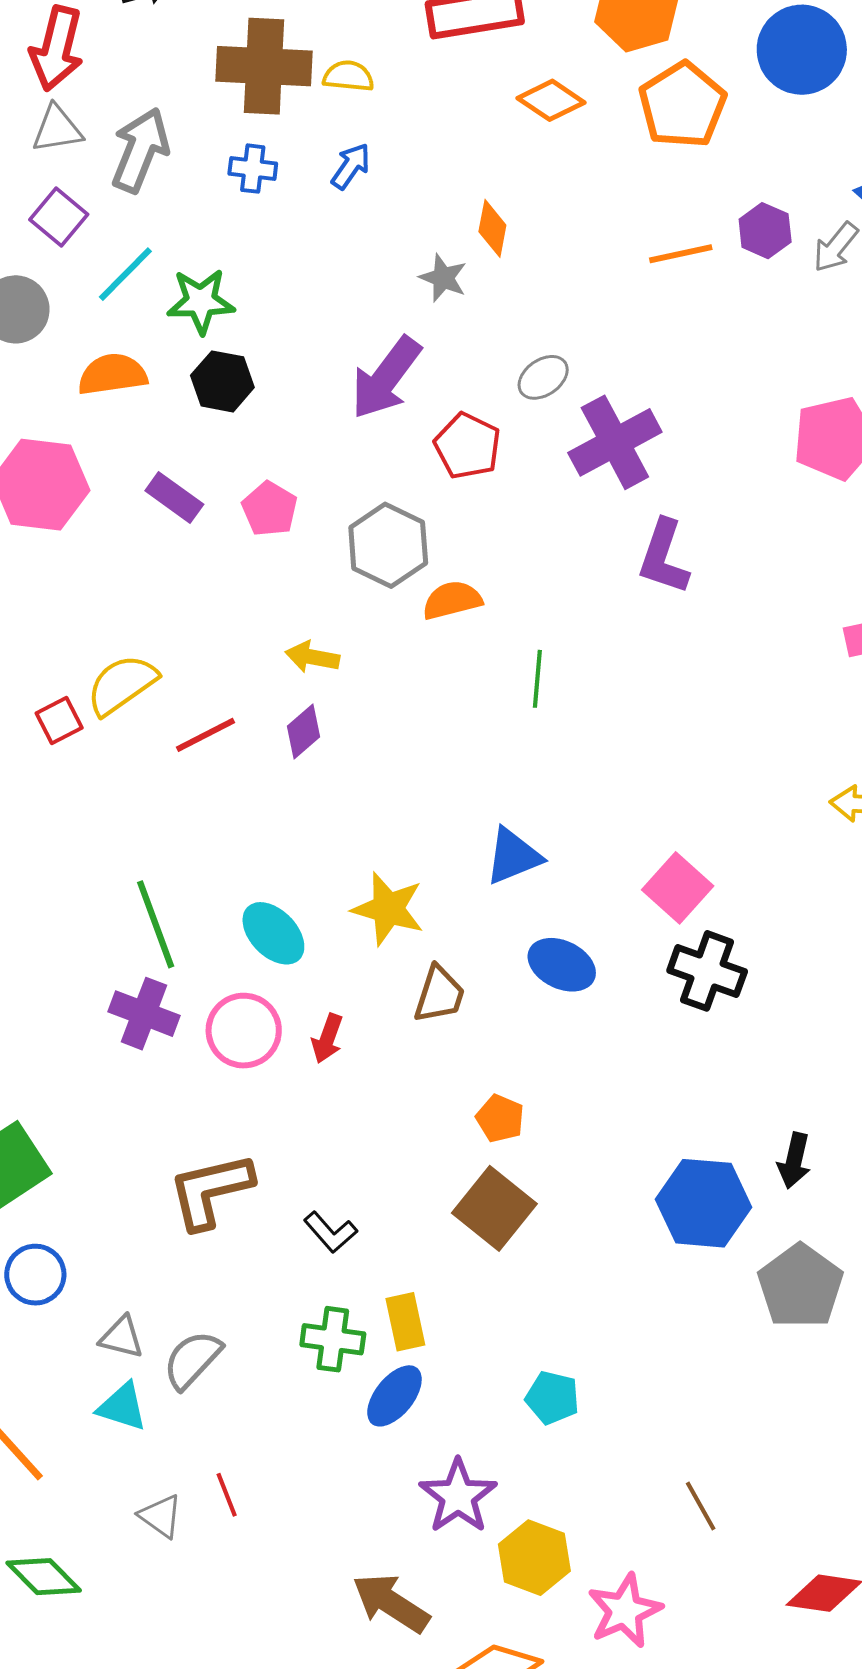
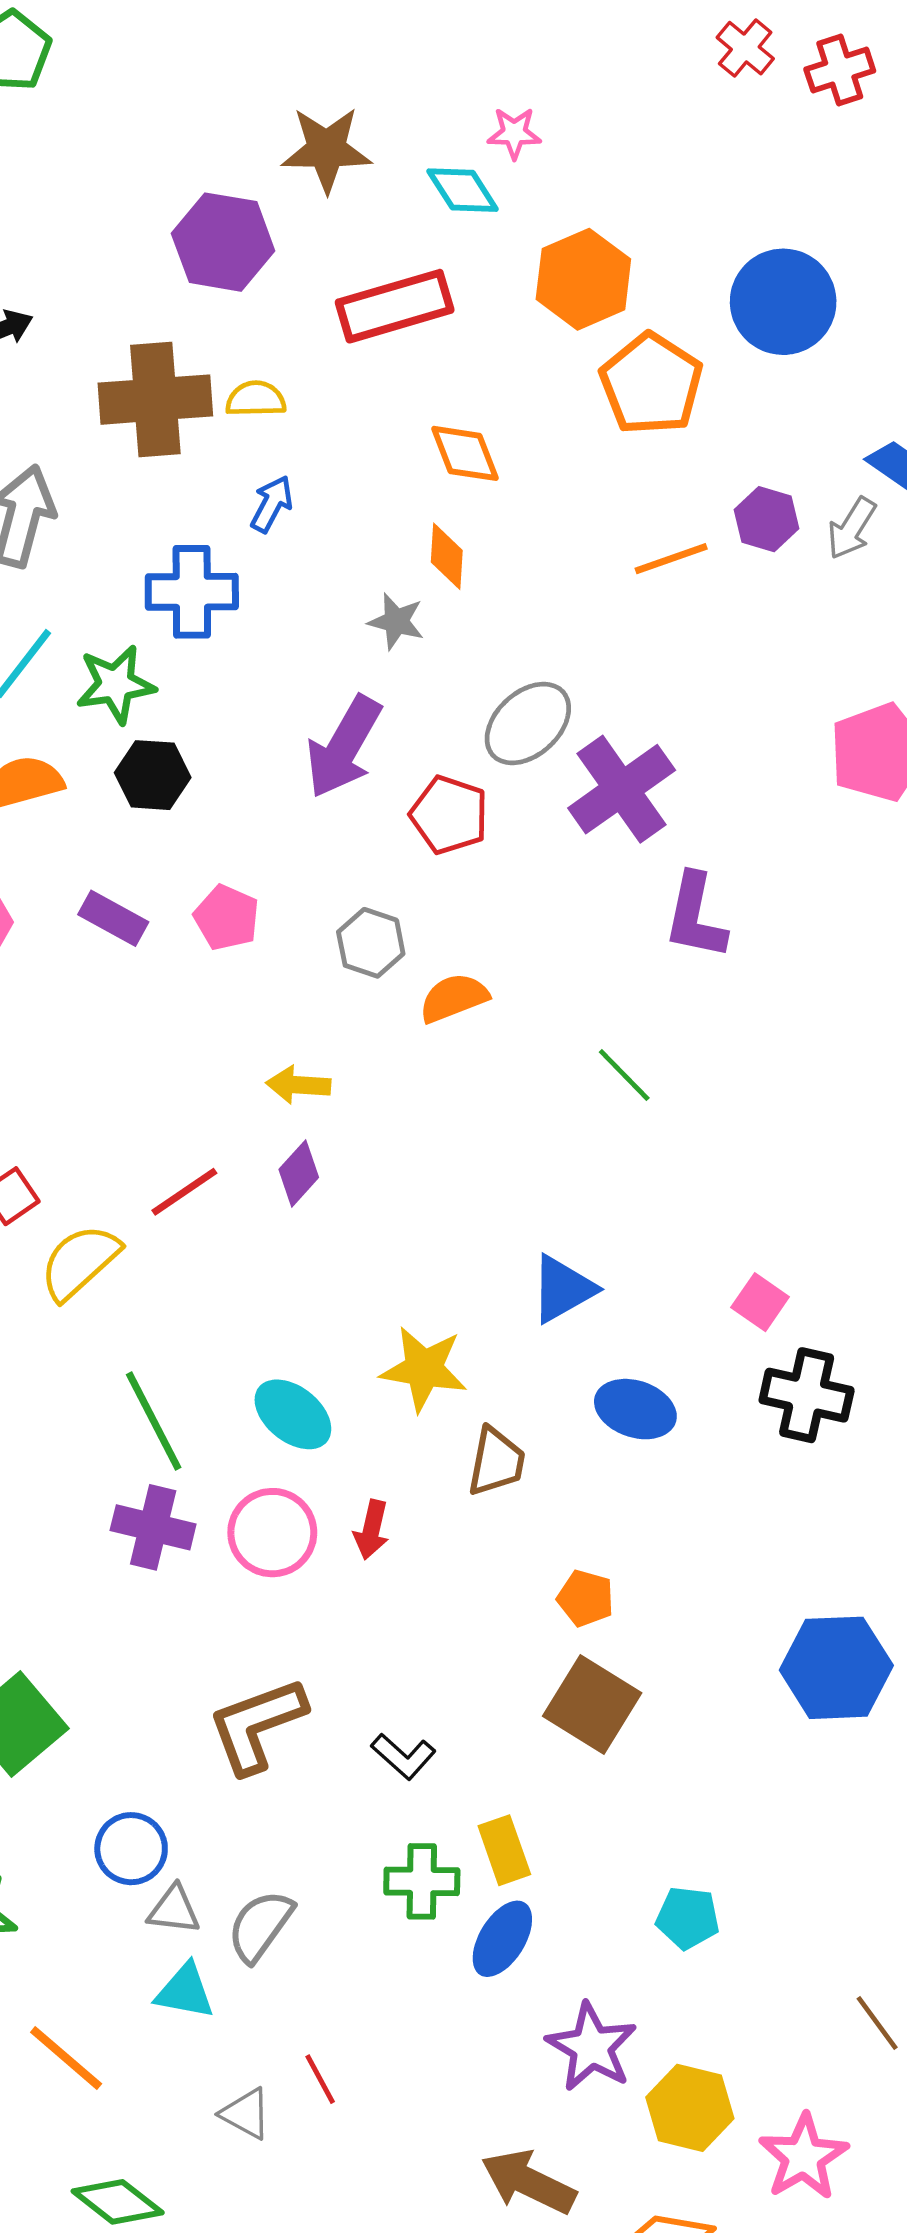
orange diamond: (551, 100) -> (465, 453), moved, turned 42
blue cross: (253, 169) -> (192, 592), moved, size x1.6
gray ellipse: (543, 377) -> (528, 724), size x1.5
gray hexagon: (388, 545) -> (371, 943), size x0.7
green line: (537, 679) -> (624, 1075), moved, turned -42
yellow semicircle: (122, 685) -> (80, 1262), moved
pink square: (678, 888) -> (760, 1302), size x0.7
blue circle: (35, 1275) -> (131, 1849), moved

